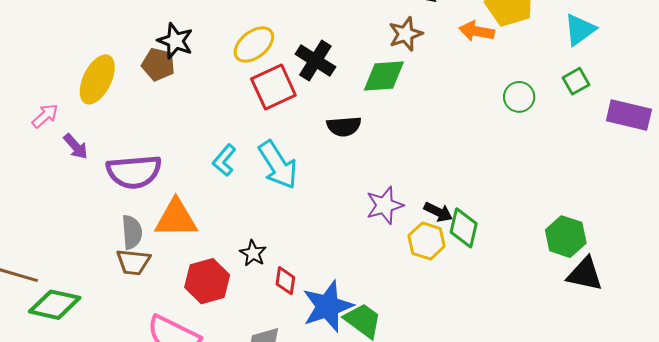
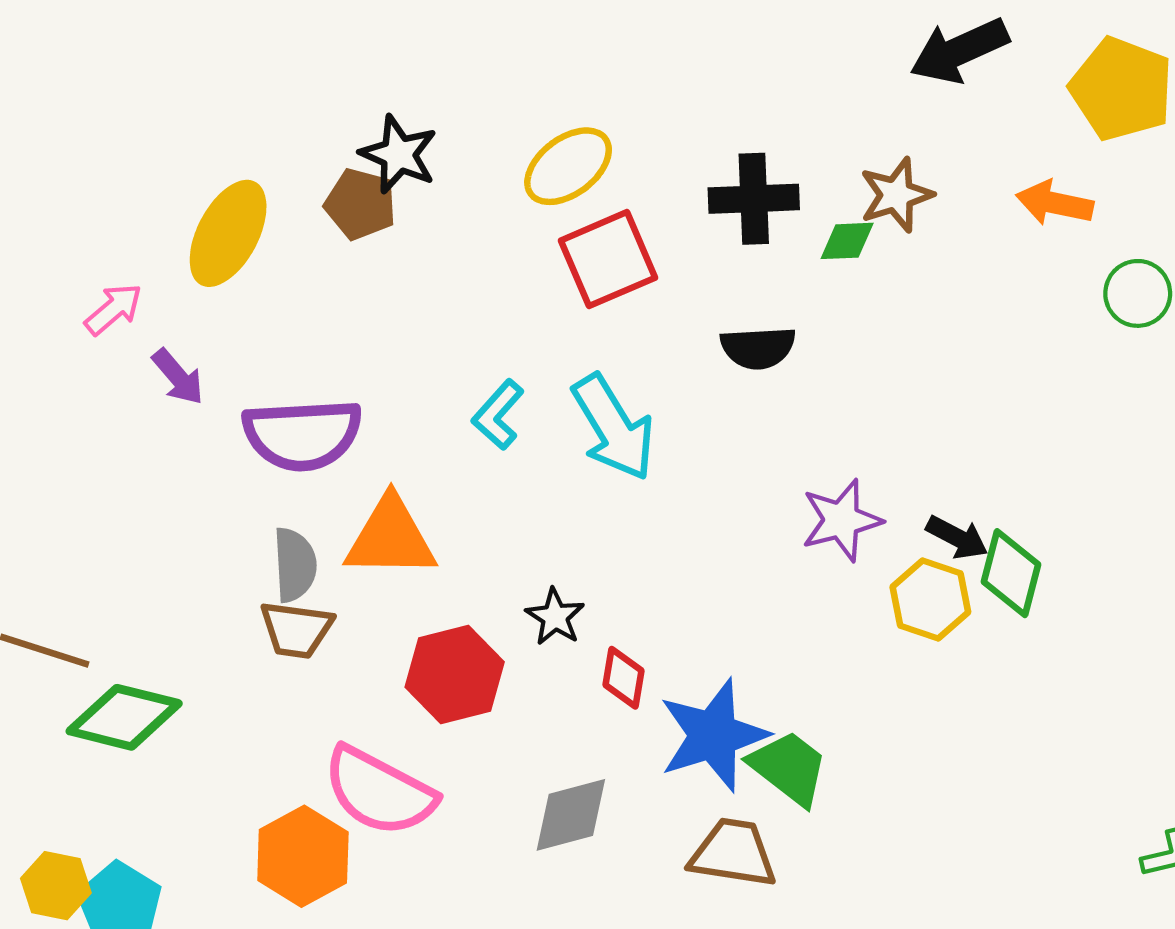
orange arrow: (477, 31) -> (1055, 203), moved
brown star: (406, 34) -> (896, 195), moved
black cross: (315, 60) -> (754, 199), moved, turned -36
green diamond: (384, 76) -> (847, 241), size x0.6

